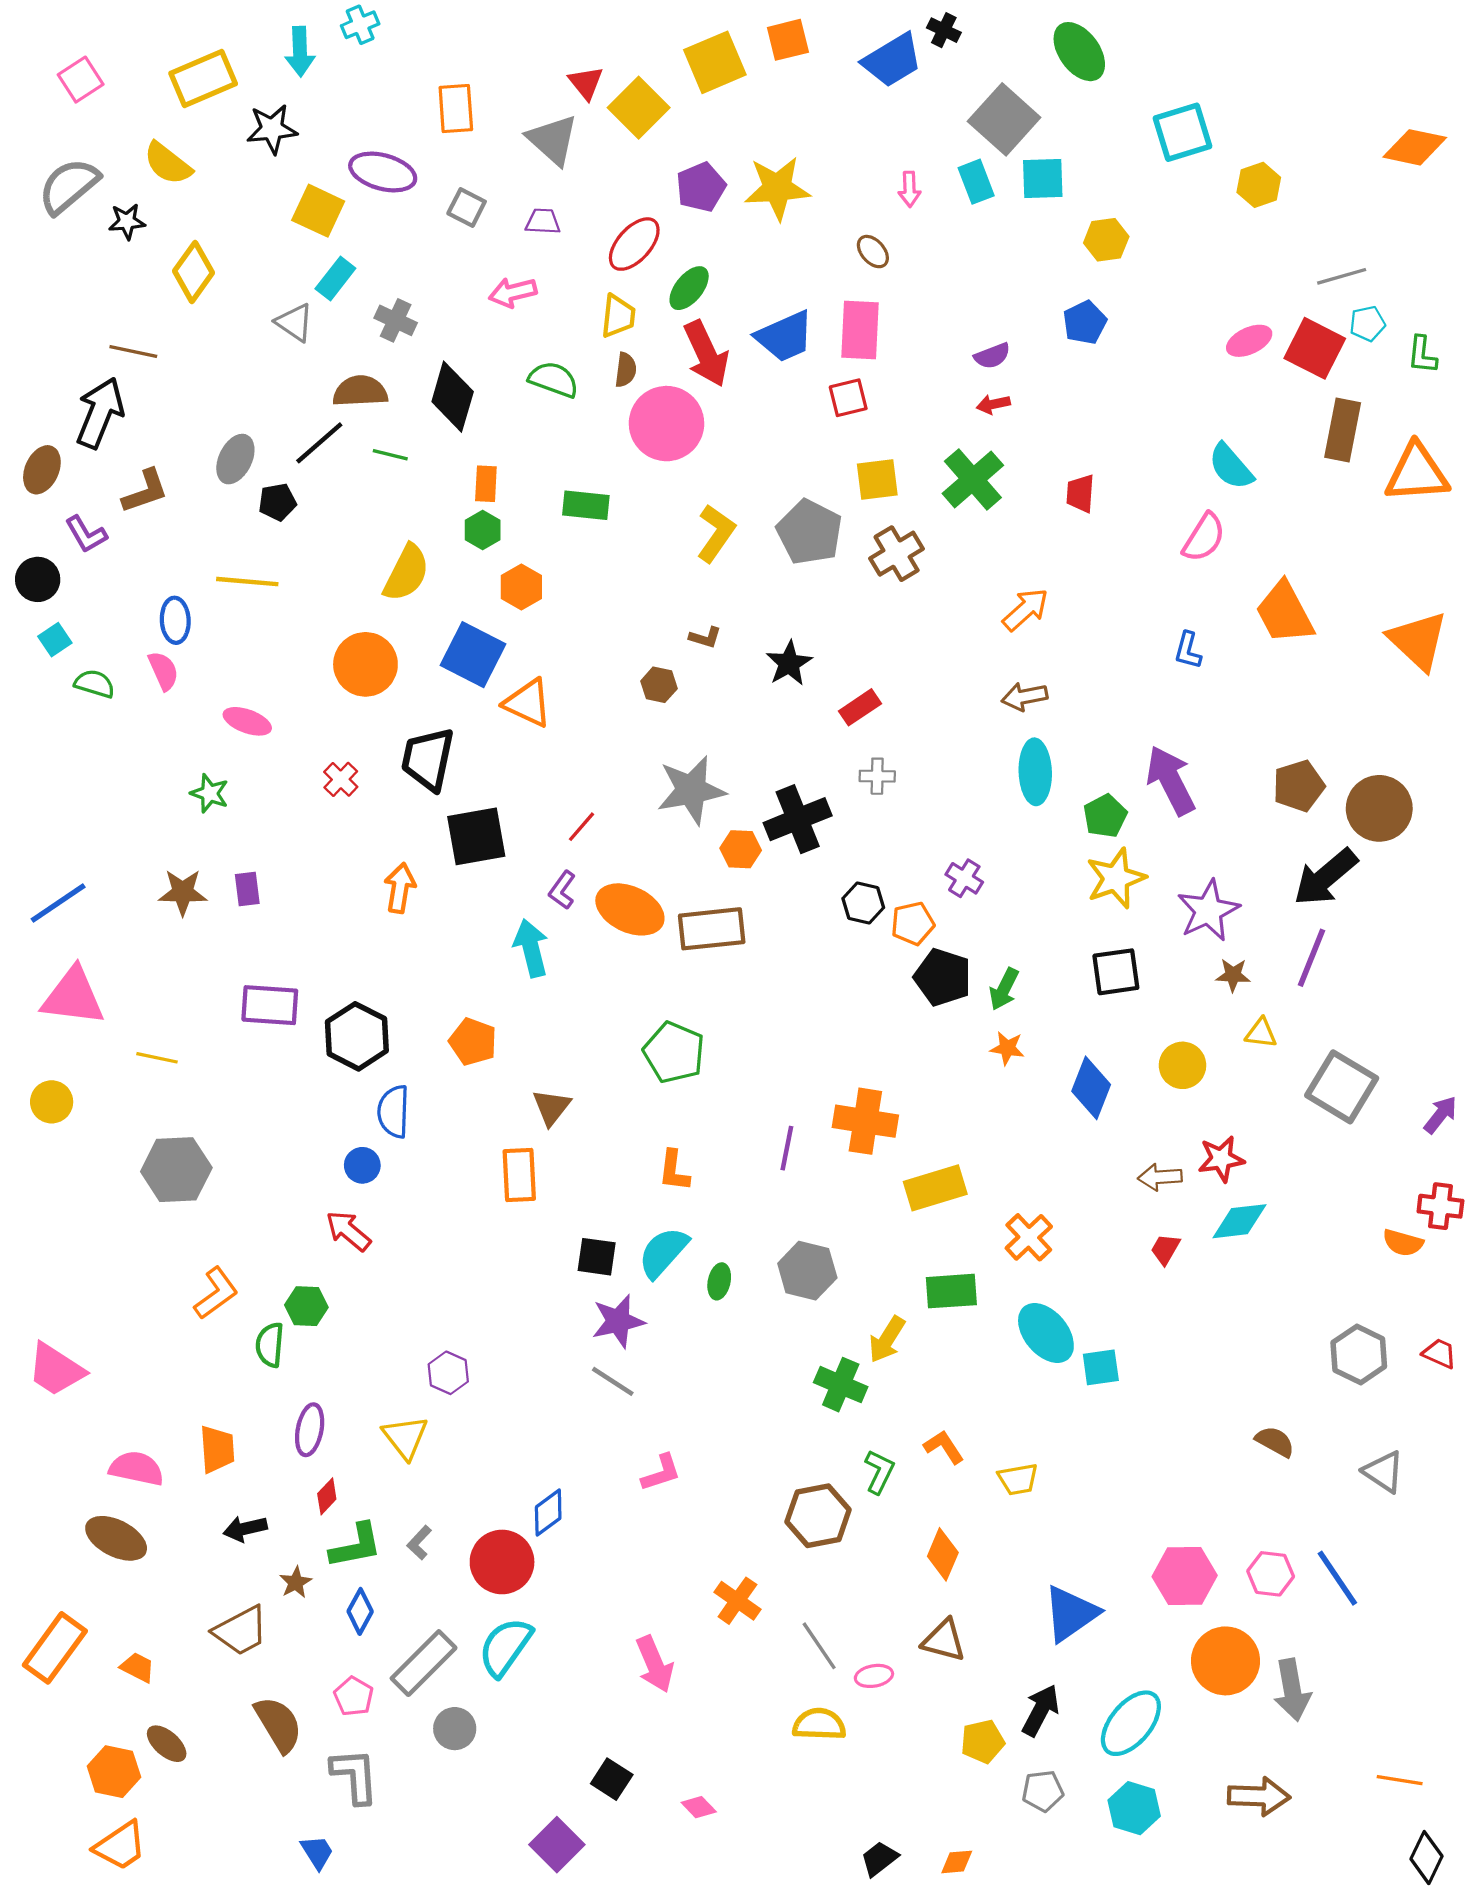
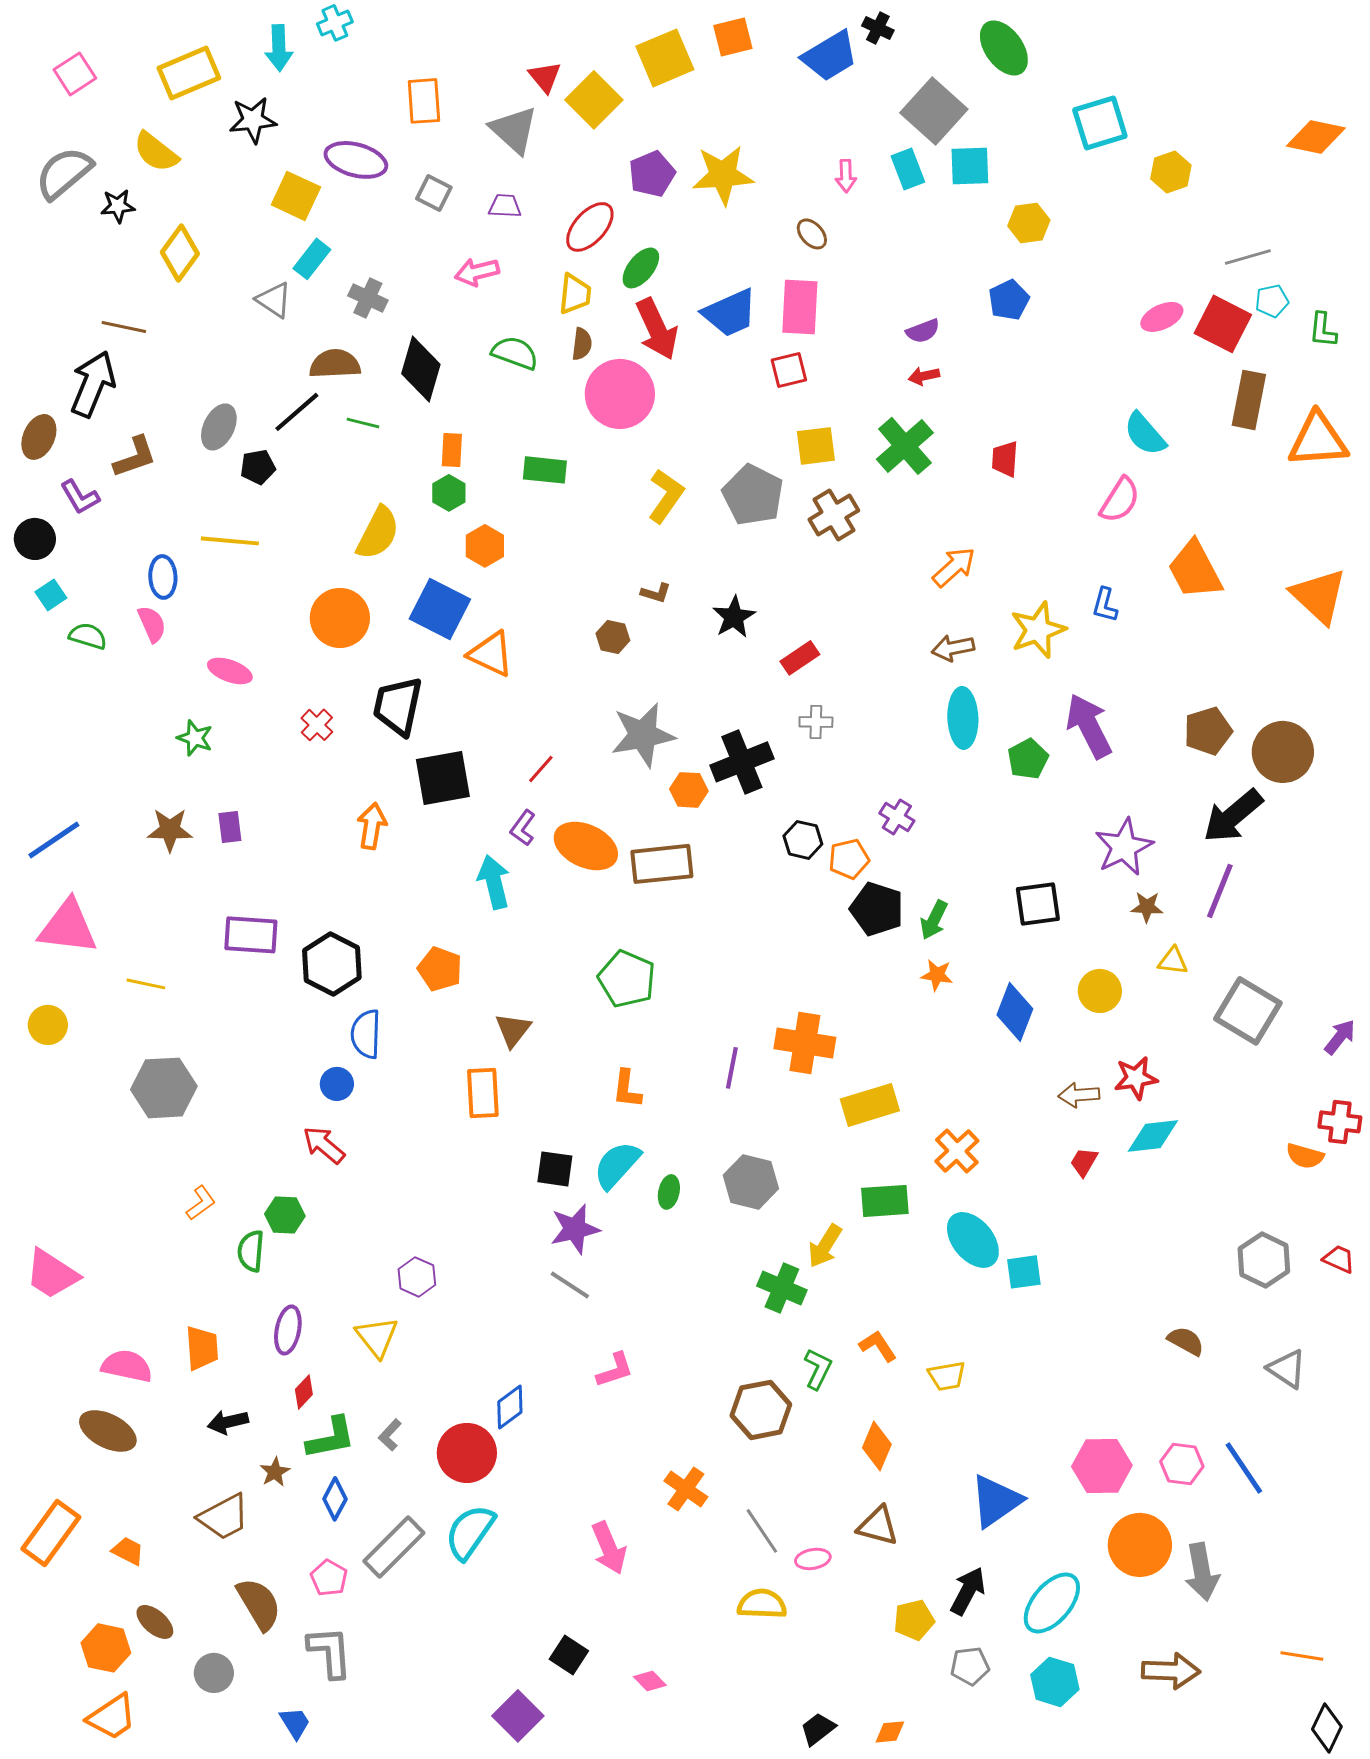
yellow star: (1116, 878) -> (1038, 630), moved
orange L-shape: (216, 1293) -> (201, 1203), size x0.7
gray circle: (455, 1729) -> (214, 1673), moved

